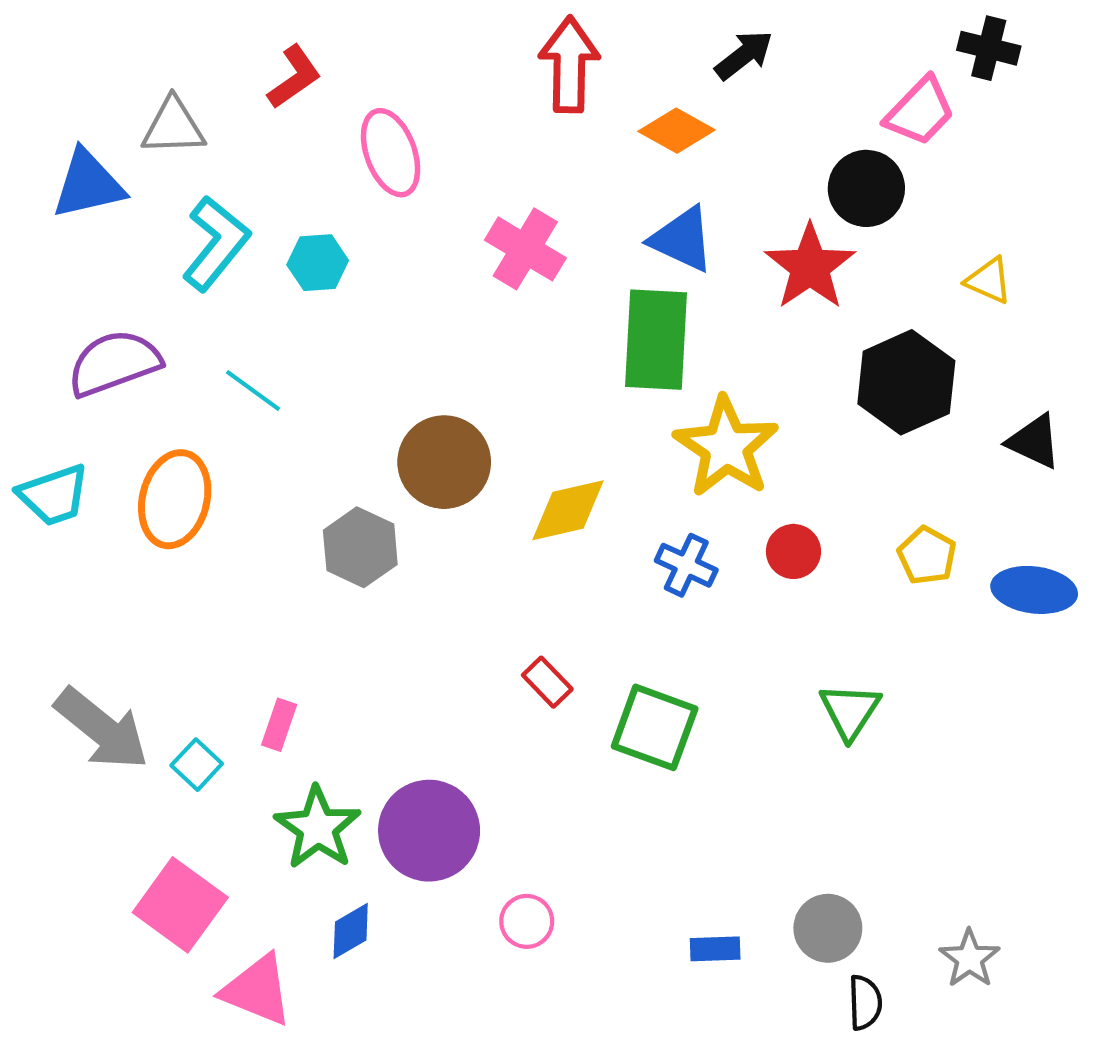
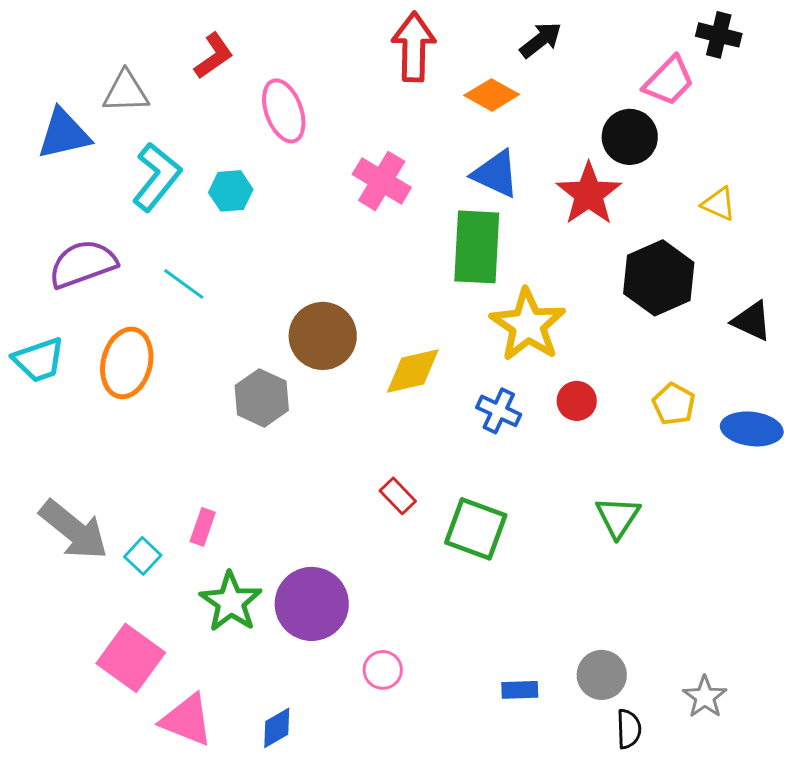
blue diamond: (351, 931) -> (277, 728), moved

